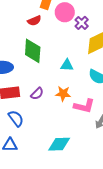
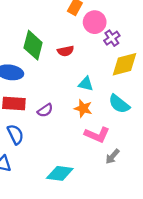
red semicircle: (34, 21) -> (66, 51), moved
green diamond: (33, 51) -> (33, 45), moved
orange star: (63, 94) -> (83, 108), moved

